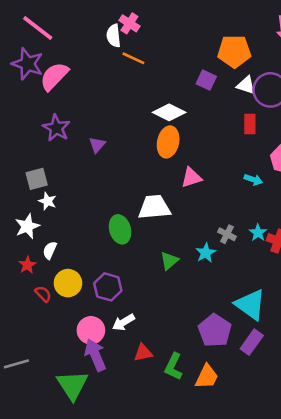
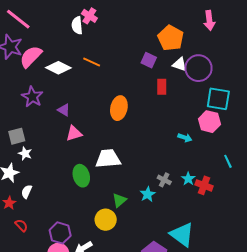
orange pentagon: (234, 51) -> (171, 38), turned 30
orange line: (133, 58) -> (92, 62), moved
white diamond: (169, 112) -> (58, 68), moved
red rectangle: (250, 124) -> (162, 87), moved
purple triangle: (97, 145) -> (64, 110), turned -40
pink triangle: (191, 178) -> (74, 133), moved
yellow circle: (68, 283) -> (106, 220), moved
purple hexagon: (108, 287) -> (60, 233), moved

